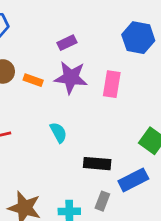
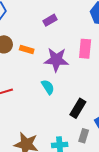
purple star: (71, 78) -> (56, 60), moved
black rectangle: (97, 164) -> (78, 108), turned -60

